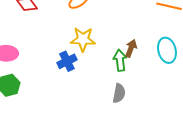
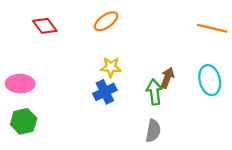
yellow star: (83, 39) -> (111, 67), size x0.7
blue cross: (67, 61) -> (105, 92), moved

